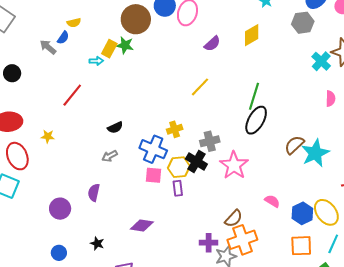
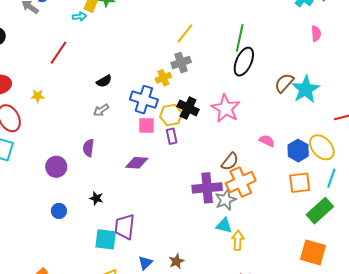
gray cross: (210, 141) -> (181, 63), moved
purple diamond: (142, 225) -> (137, 163), moved
purple cross: (209, 243) -> (207, 188), size x1.6

